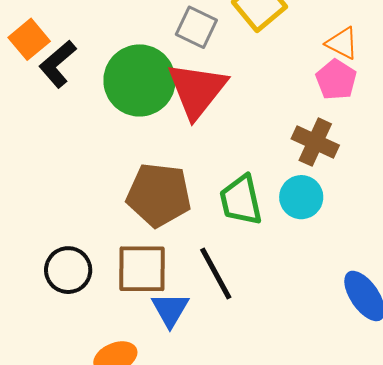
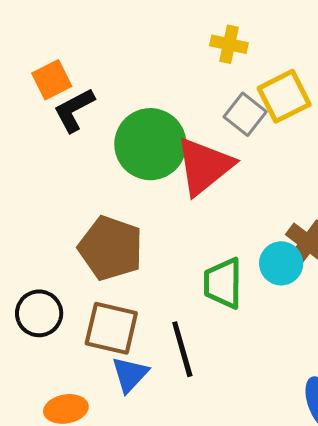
gray square: (196, 27) -> (245, 114), moved
brown pentagon: (159, 195) -> (111, 248), moved
cyan circle: (301, 197) -> (281, 263), moved

